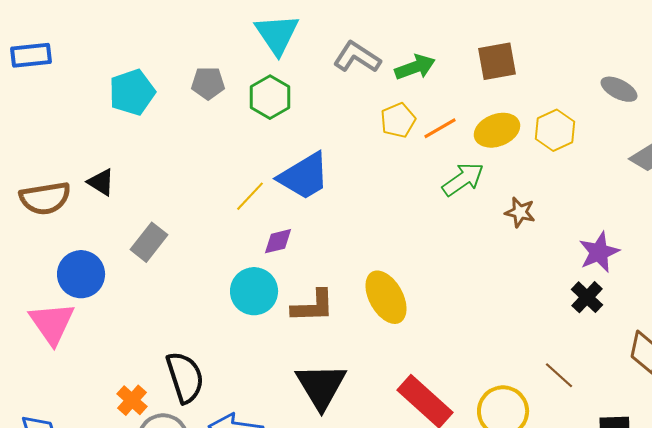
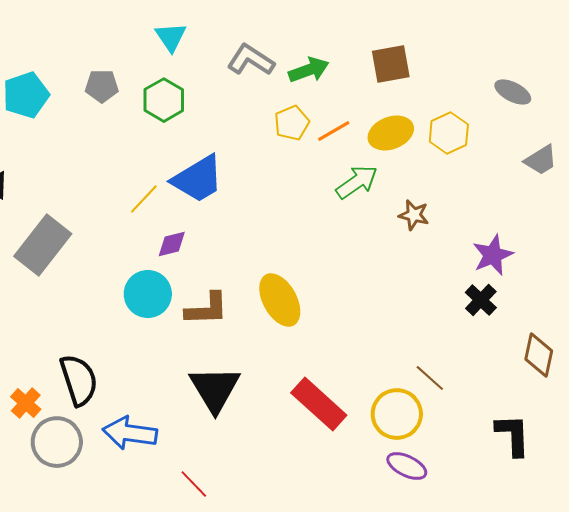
cyan triangle: (277, 34) -> (171, 37), size x0.7
gray rectangle: (149, 242) -> (43, 245), size x1.5
brown line: (559, 375) -> (430, 378), moved

